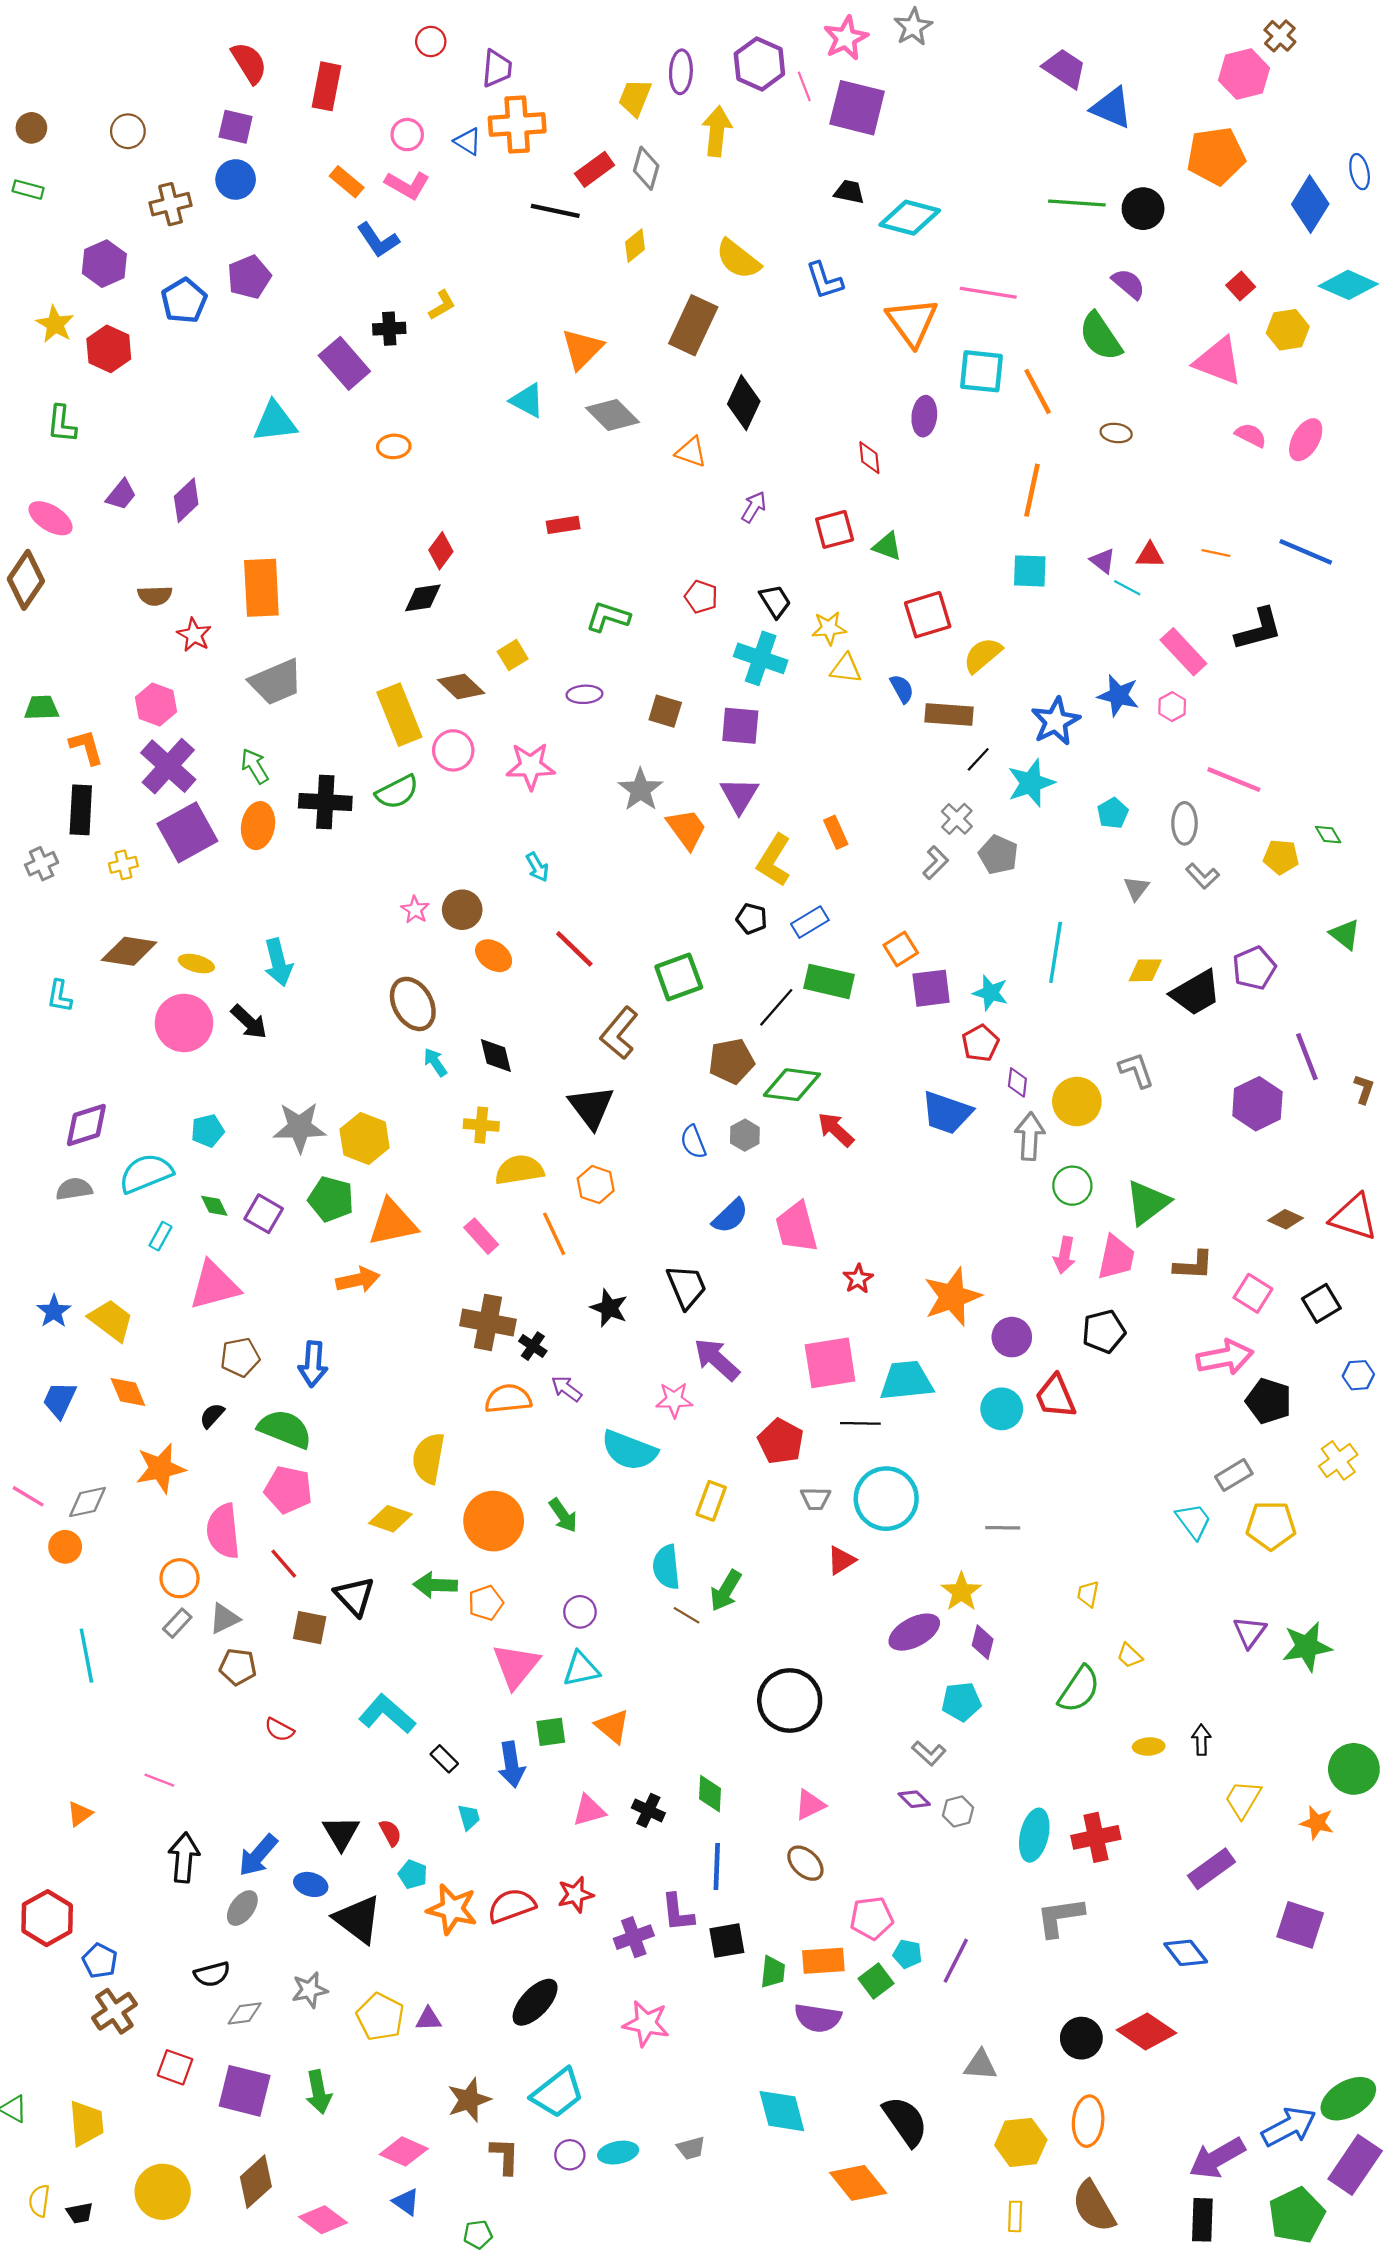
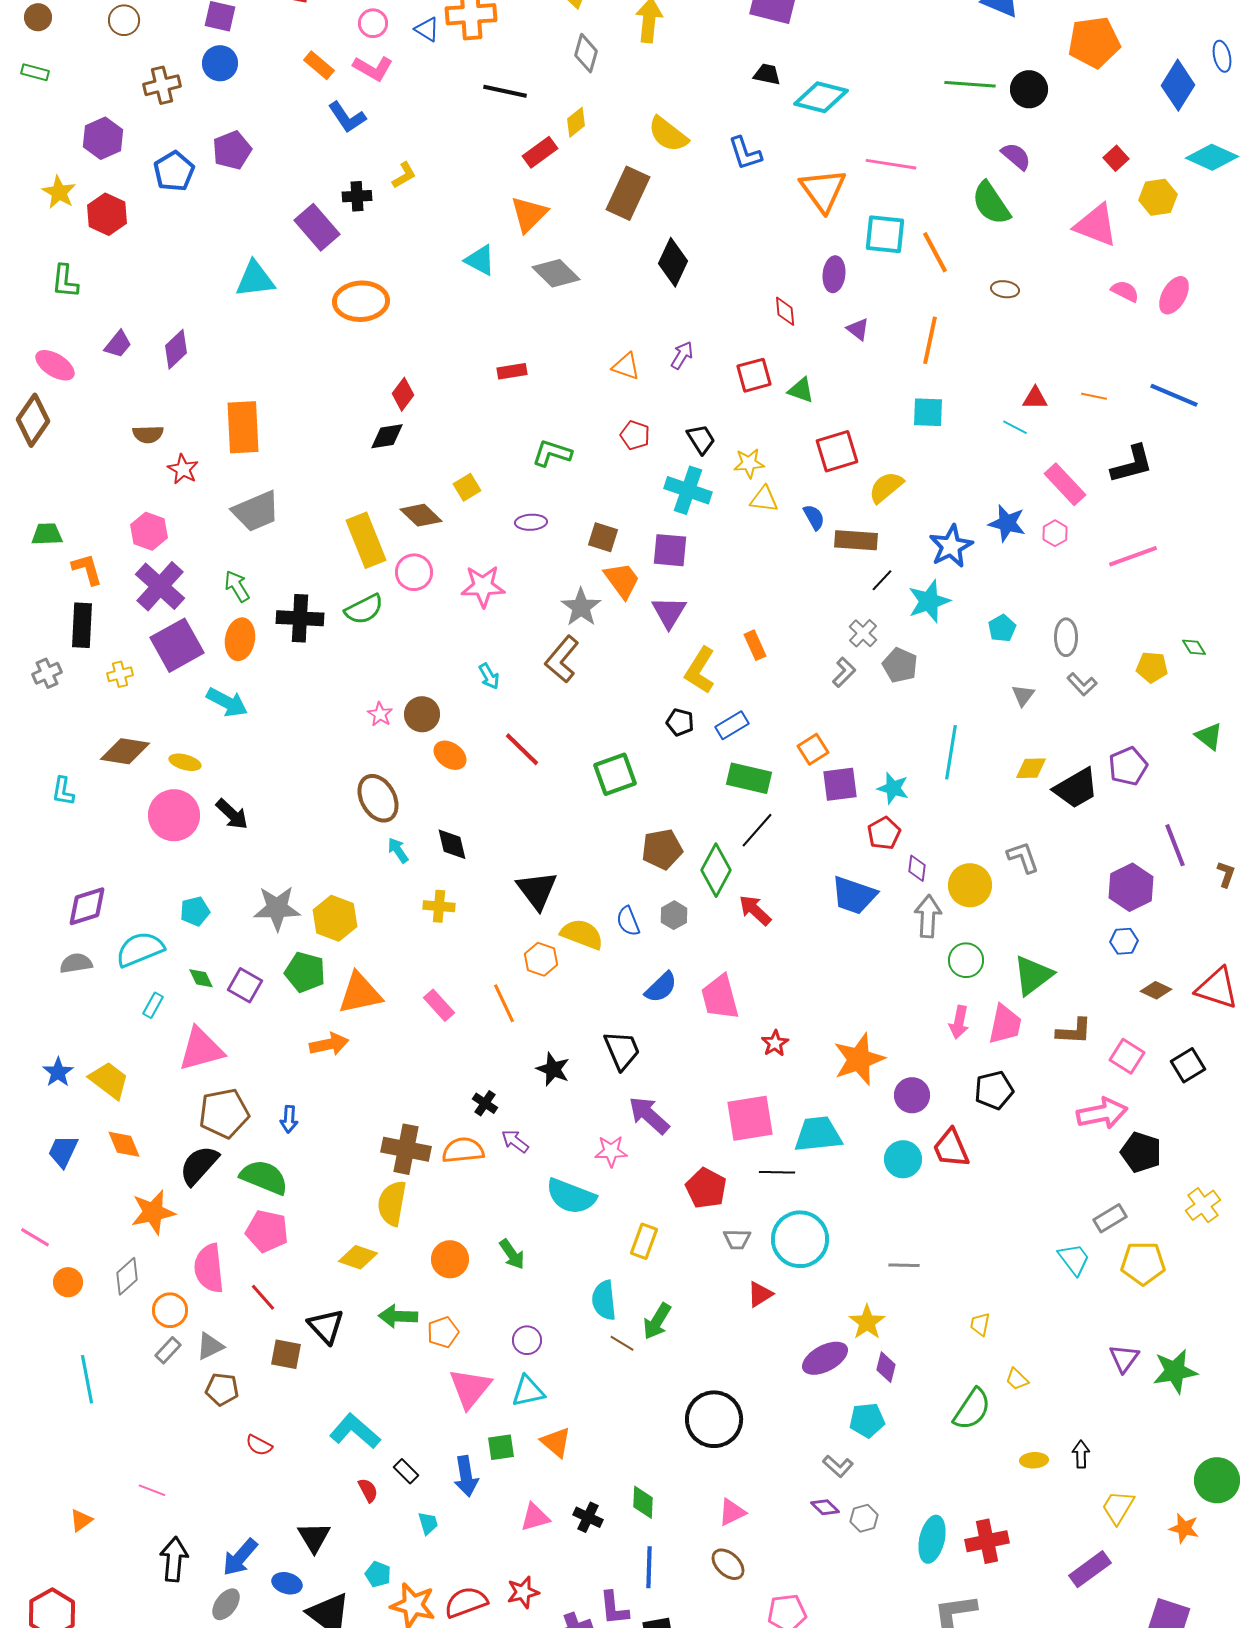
red rectangle: (595, 169) -> (540, 152), moved
orange ellipse: (394, 446) -> (361, 301), size x1.8
orange triangle: (691, 452) -> (626, 366), moved
purple triangle: (1103, 561) -> (858, 329), moved
pink line: (1234, 780) -> (1133, 556), moved, turned -42
orange trapezoid: (687, 829) -> (622, 580), moved
cyan arrow: (278, 962) -> (227, 702), moved, turned -48
black line: (776, 1007) -> (757, 830), moved
brown L-shape: (619, 1033) -> (562, 659), moved
green diamond: (792, 1085) -> (716, 870), turned -69
yellow semicircle: (519, 1170) -> (582, 934), moved, turned 30
brown cross: (488, 1322) -> (406, 1149), moved
brown pentagon: (240, 1357) -> (224, 1113), size x1.4
blue arrow: (313, 1364) -> (289, 1119), size x0.7
blue hexagon: (1358, 1375) -> (1124, 941), moved
black semicircle: (212, 1416) -> (199, 1165), size x1.8
gray diamond: (88, 1502) -> (127, 1276), moved, turned -30
orange circle: (494, 1521) -> (450, 1259), size x0.7
red semicircle: (390, 1833) -> (368, 1490), moved

